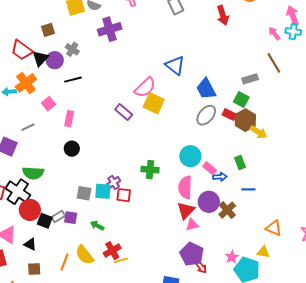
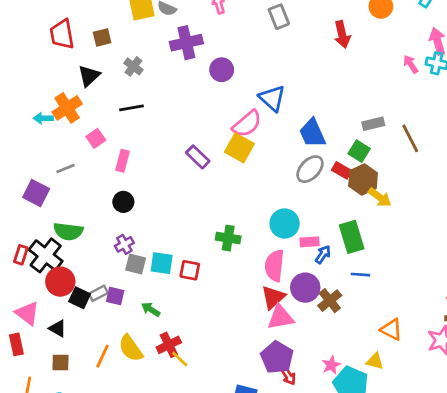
red trapezoid: (22, 50) -> (62, 34), moved, turned 40
purple circle: (55, 60) -> (222, 70), moved
brown line: (274, 63) -> (410, 138), moved
pink semicircle: (145, 87) -> (247, 124), moved
green rectangle: (240, 162) -> (352, 237), size x1.6
pink rectangle: (210, 168) -> (309, 242), turned -48
blue arrow: (220, 177) -> (323, 254), turned -56
purple cross: (114, 182) -> (124, 244), moved
pink triangle: (192, 225) -> (280, 317), size x1.5
yellow line: (121, 260) -> (180, 359), turned 56

